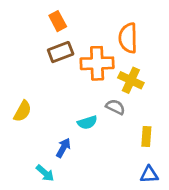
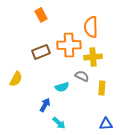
brown rectangle: (61, 52) -> (41, 52), moved
yellow cross: (131, 80) -> (93, 57), turned -30
yellow rectangle: (146, 137) -> (102, 88), moved
cyan arrow: (45, 173) -> (59, 123), moved

